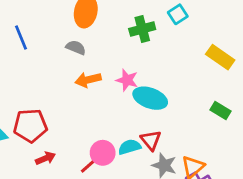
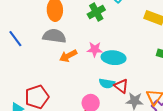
gray semicircle: (76, 47) -> (54, 36), size x1.6
cyan semicircle: (130, 147) -> (107, 83), moved, turned -140

